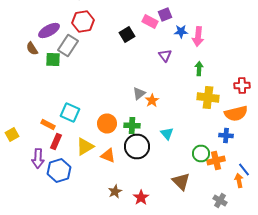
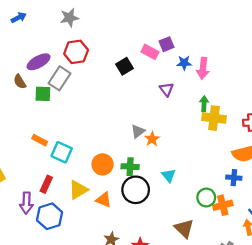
yellow cross: (208, 98) -> (214, 118), moved
orange rectangle: (48, 124) -> (40, 140), moved

